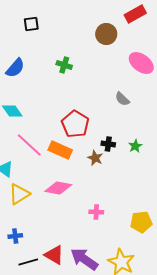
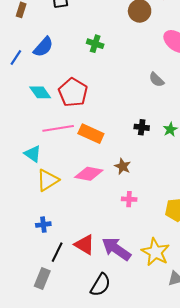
red pentagon: (75, 124) -> (73, 92), moved
pink line: (29, 145) -> (58, 128), turned -52
brown star: (95, 158) -> (123, 166), moved
black line: (28, 262) -> (57, 252), turned -48

